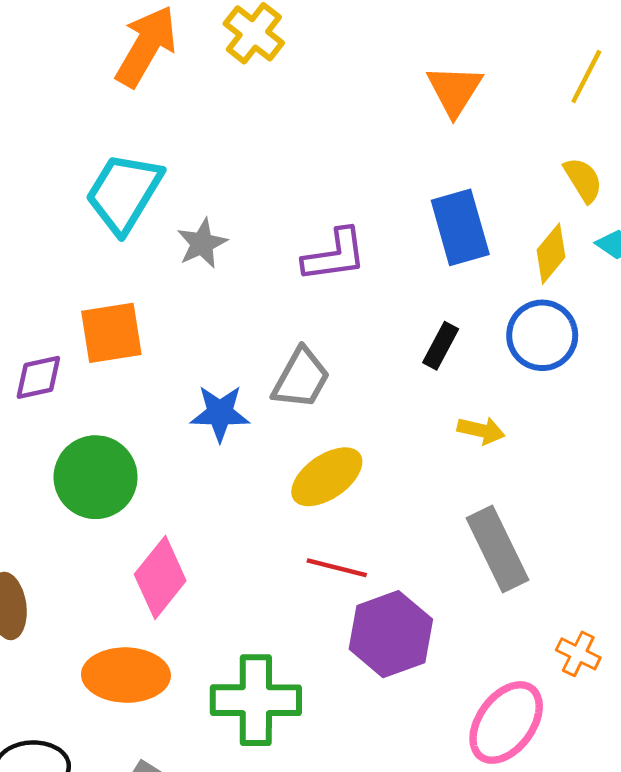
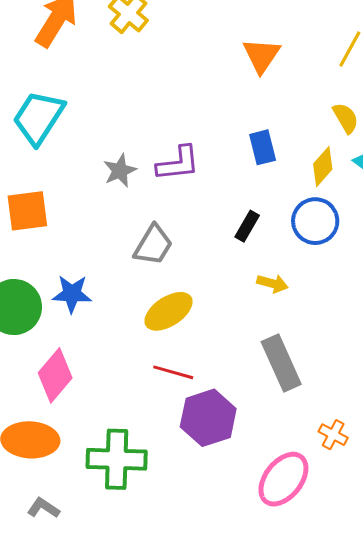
blue rectangle: (460, 227) -> (263, 147), size x0.7
gray star: (202, 243) -> (120, 171), moved
blue star: (220, 413) -> (72, 294), moved

